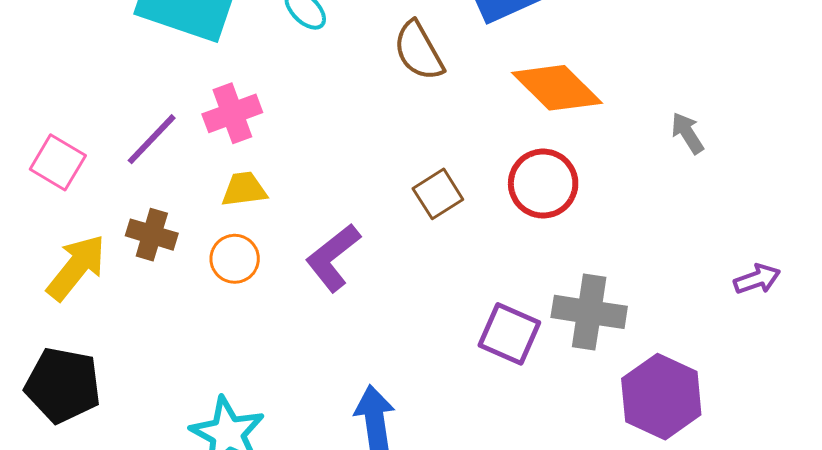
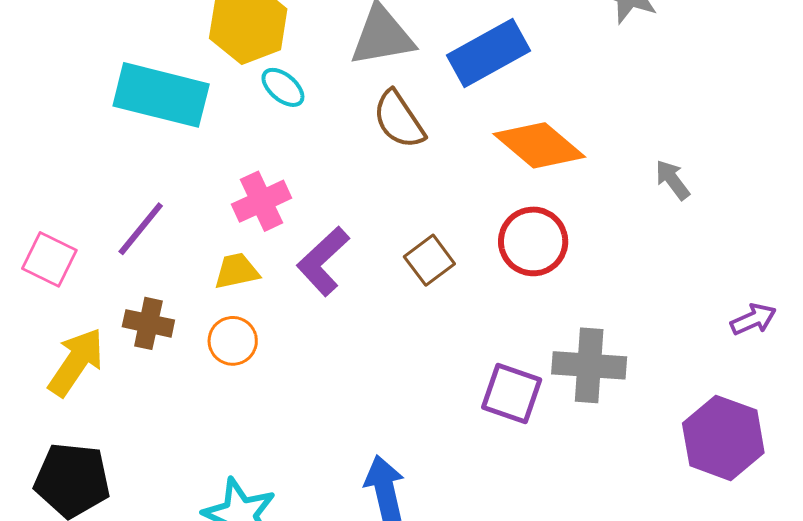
pink cross: (232, 113) -> (262, 201), moved
purple L-shape: (333, 258) -> (323, 261), moved
purple hexagon: (661, 397) -> (723, 438), moved

